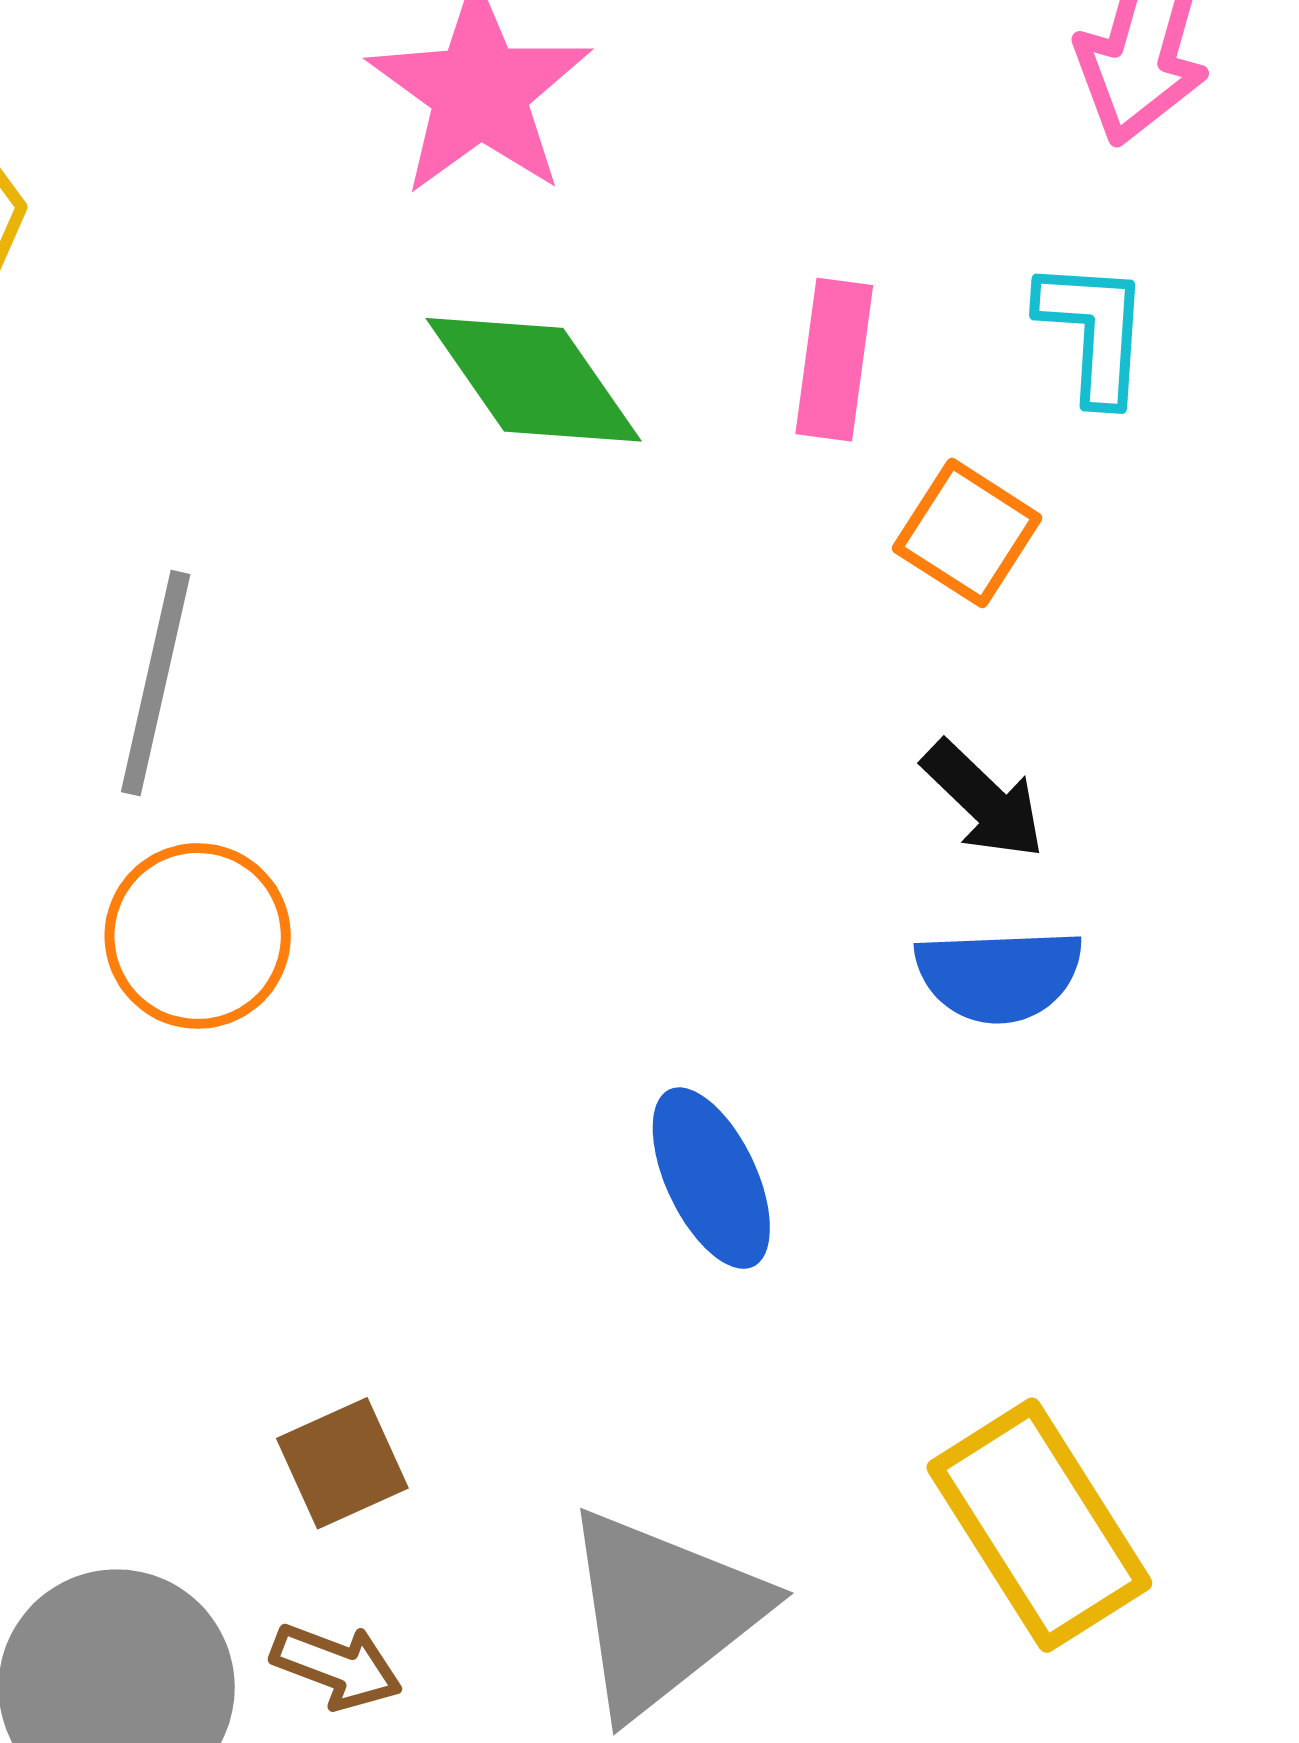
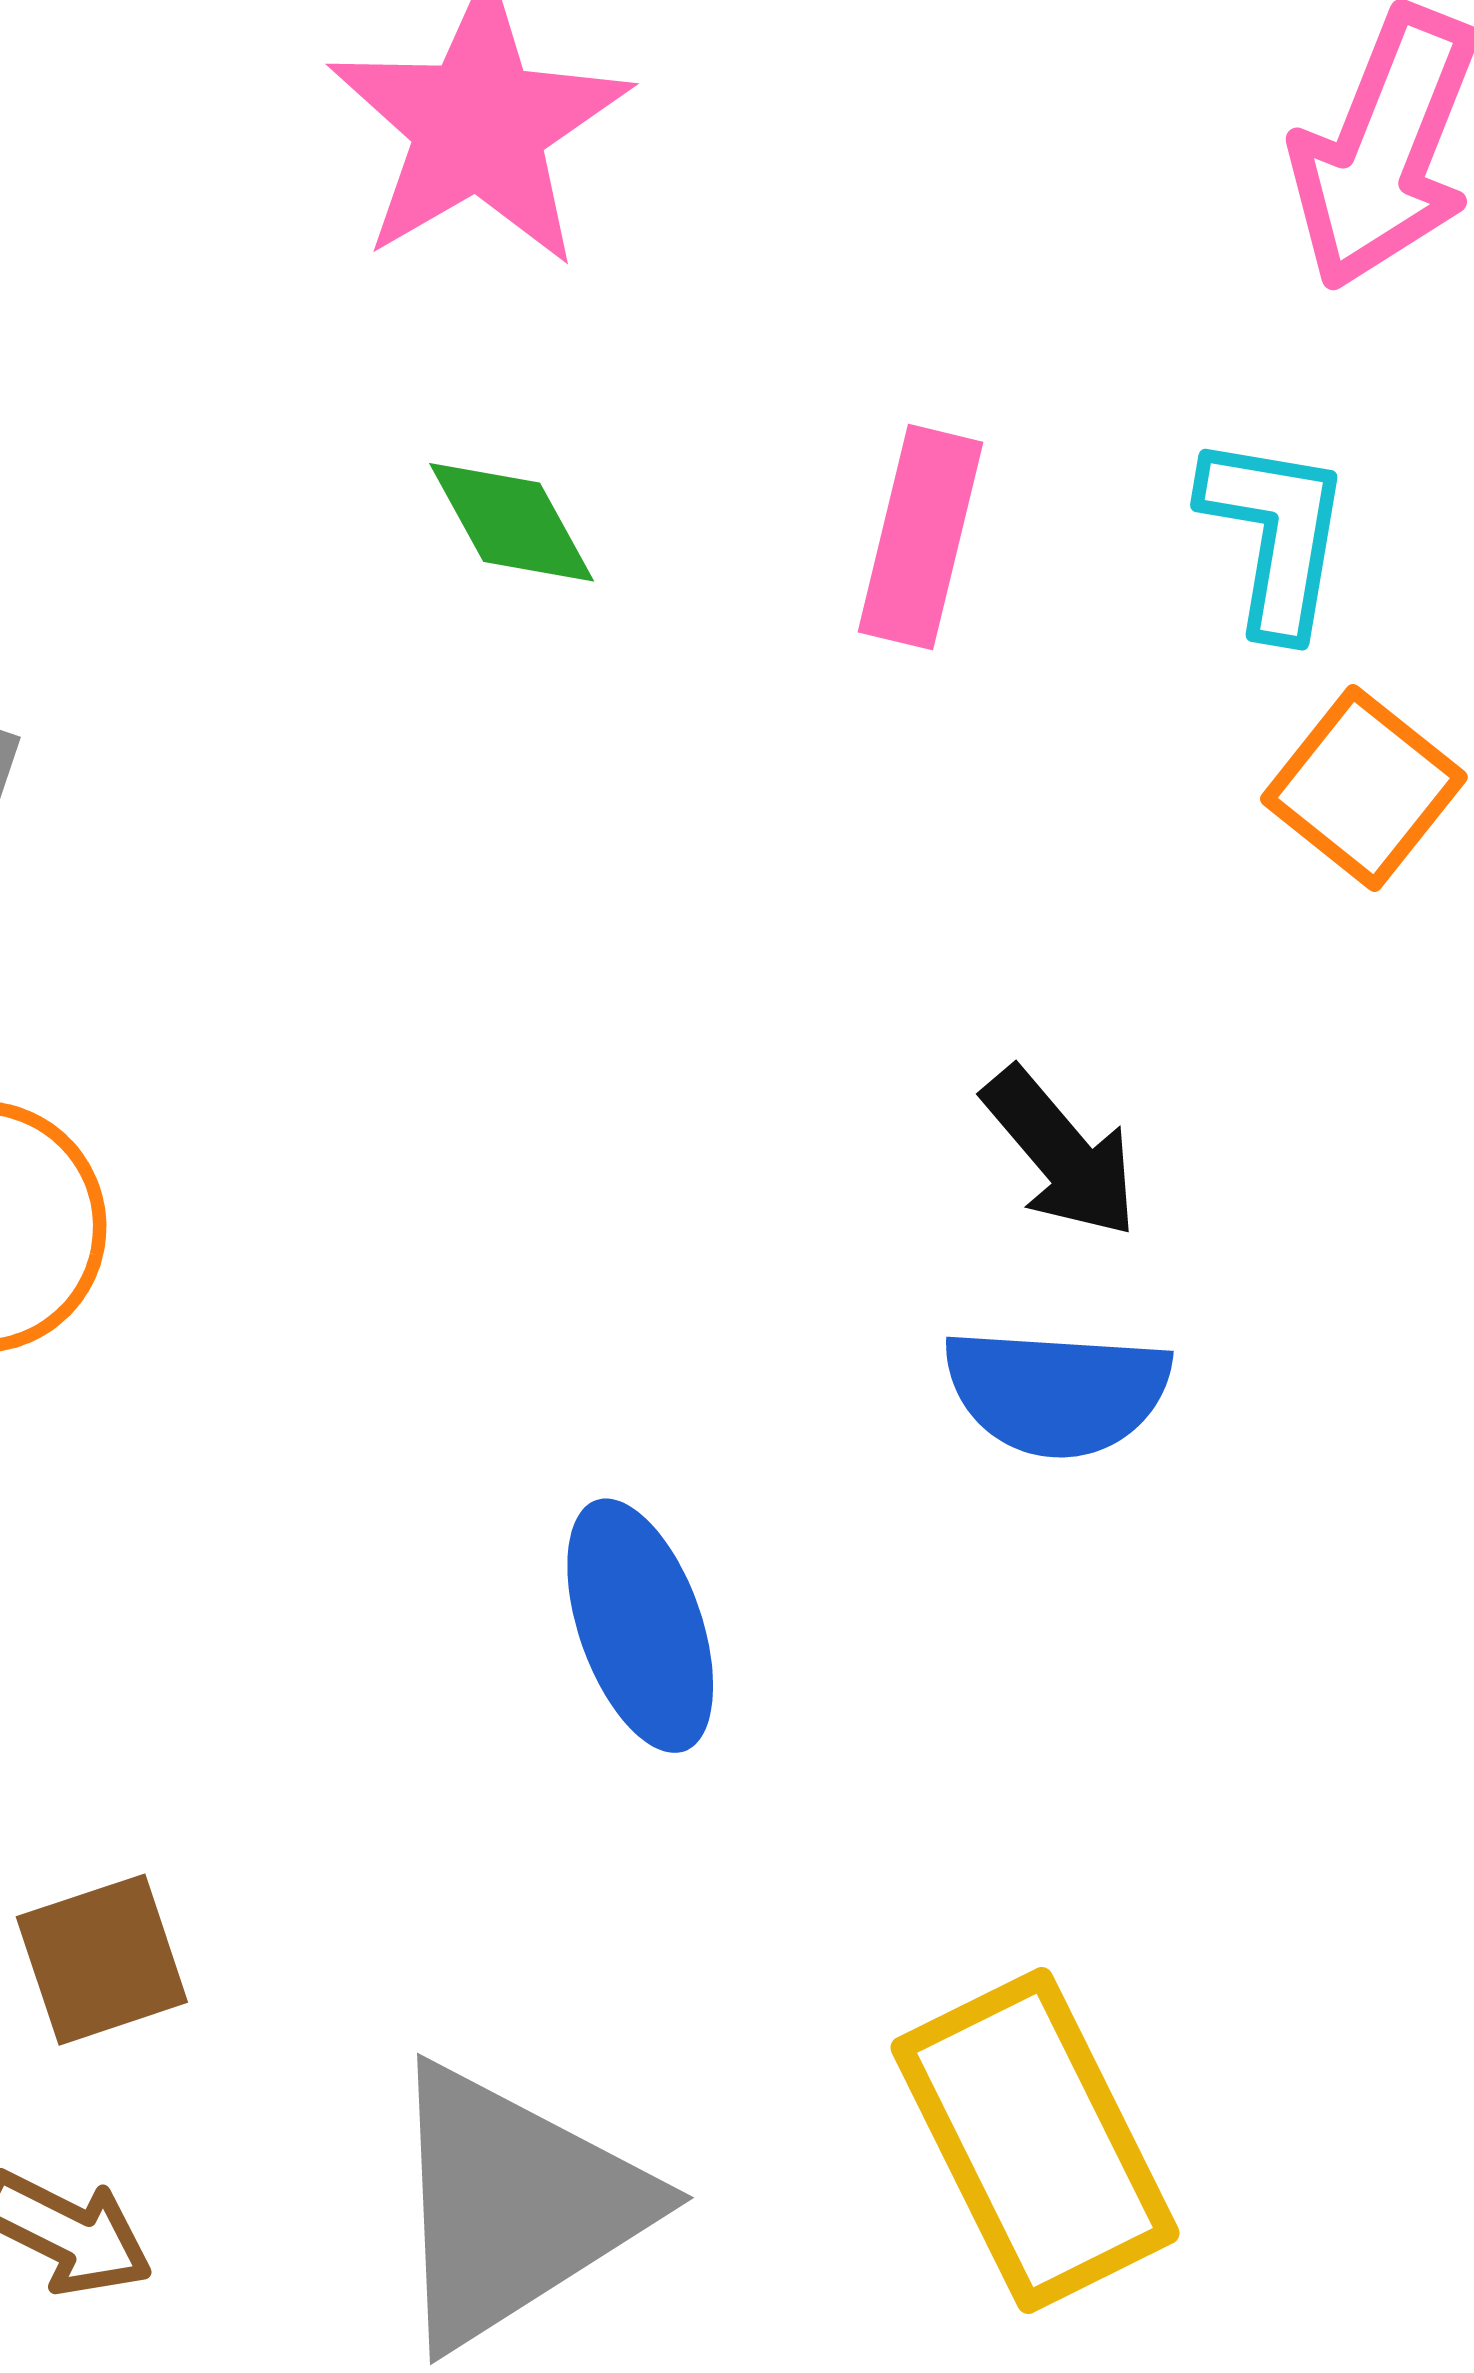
green diamond: (534, 380) -> (512, 522), size x0.6
orange square: (967, 533) -> (1364, 788), moved

